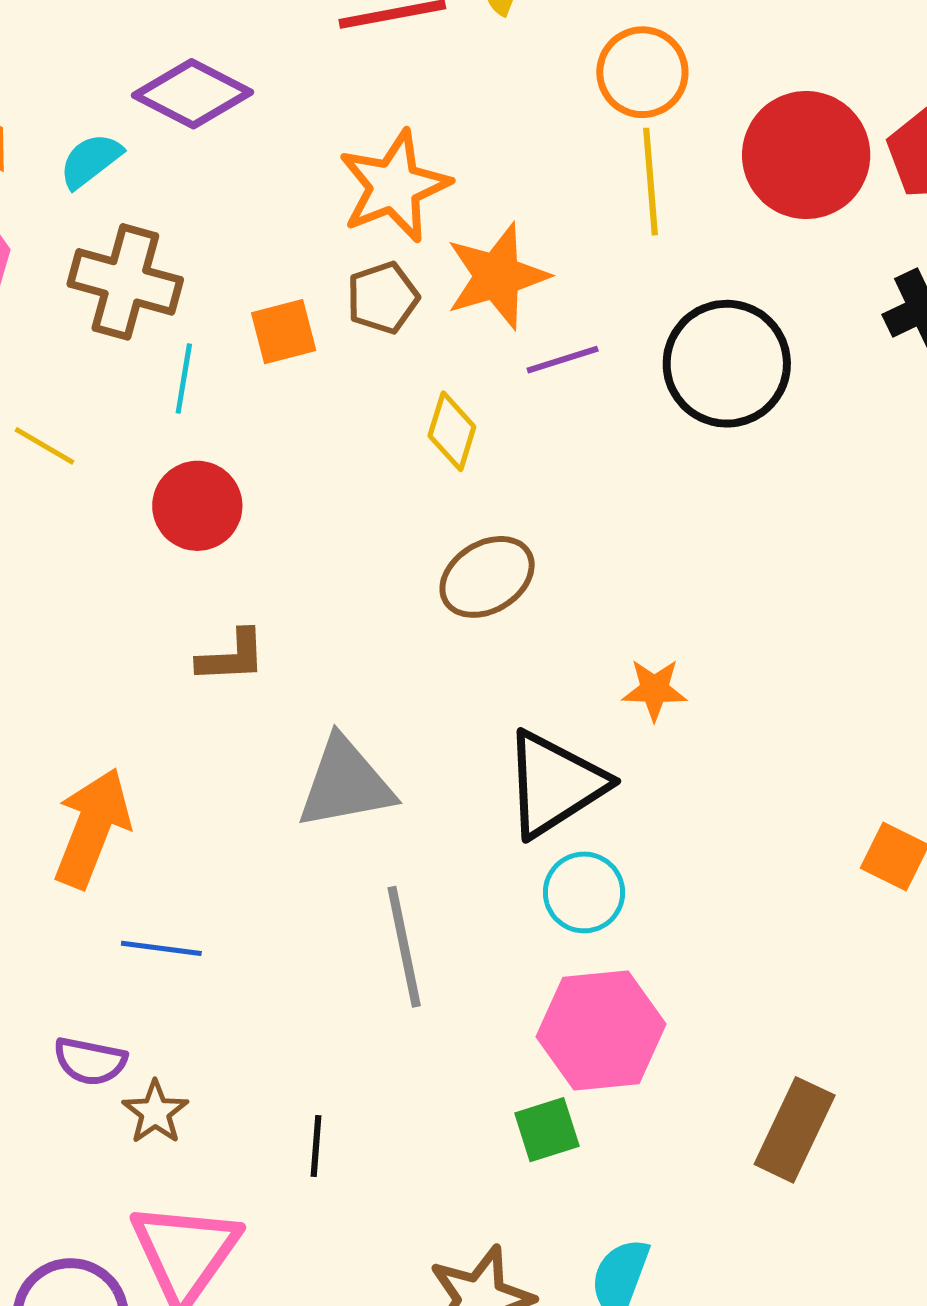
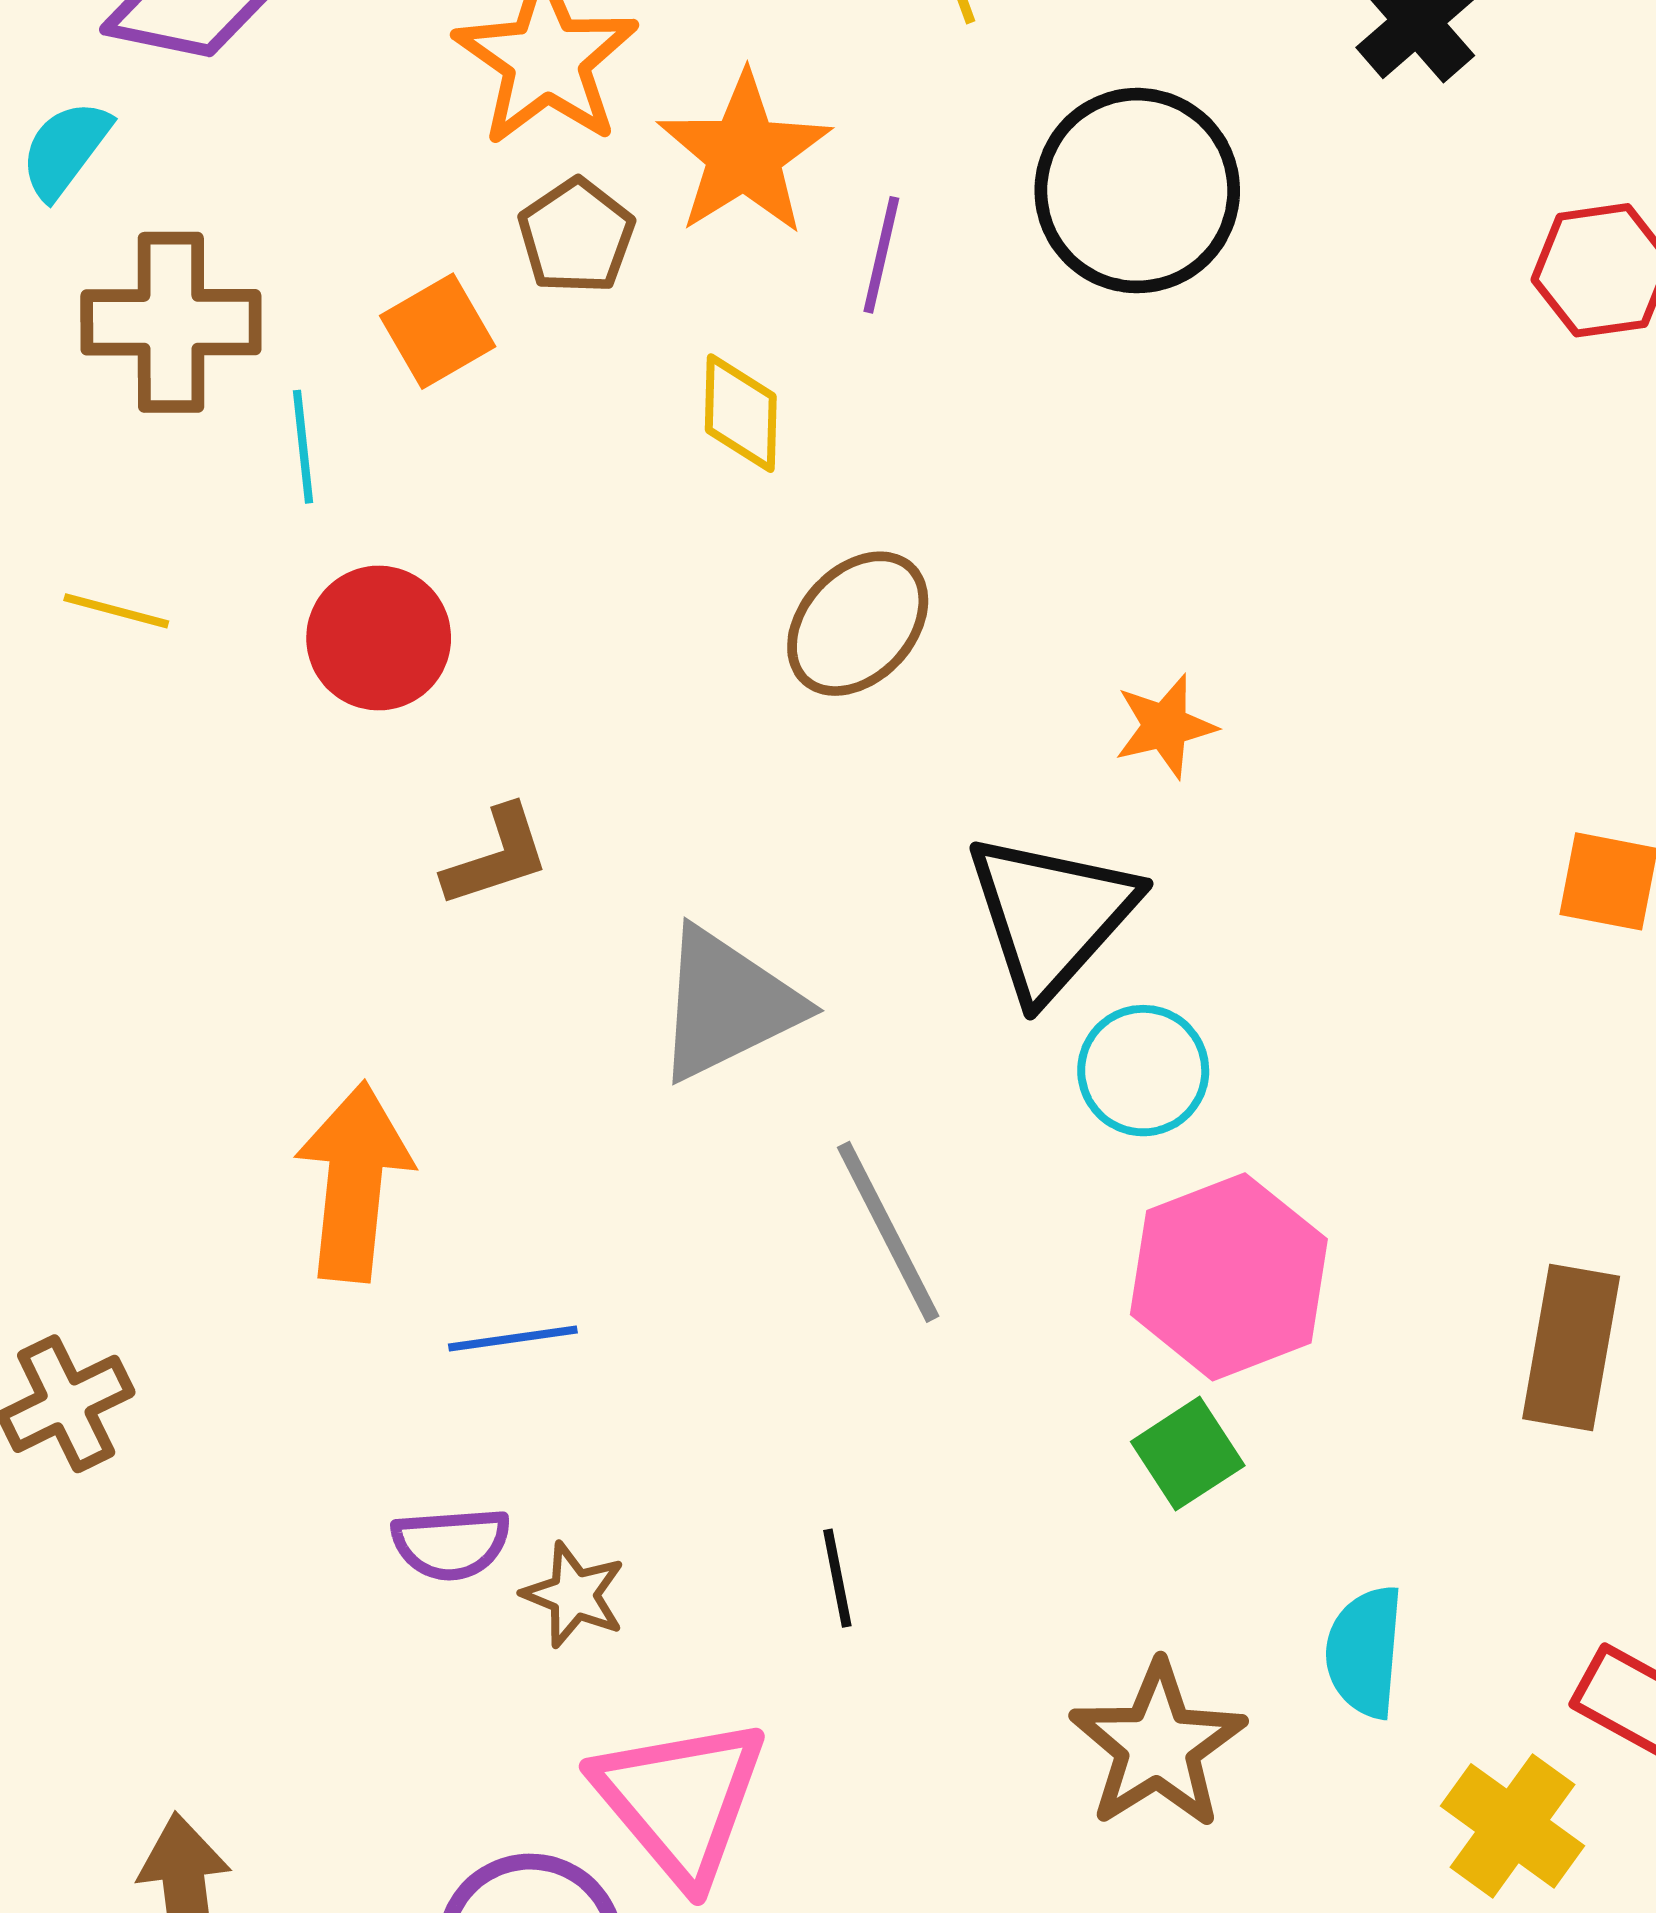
purple line: (563, 360) -> (881, 255), turned -44

